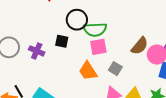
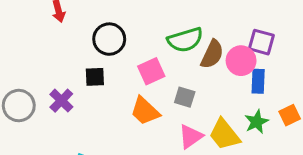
green semicircle: (95, 29) -> (185, 40), moved
purple cross: (37, 51) -> (61, 101), turned 35

